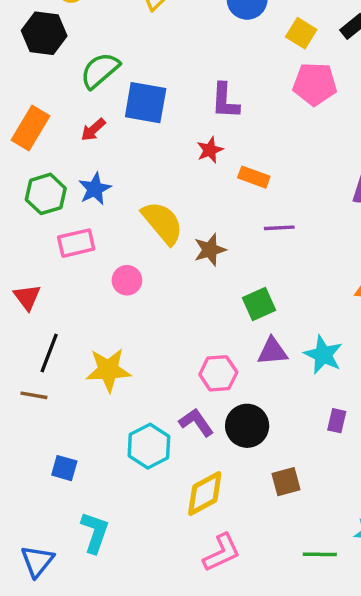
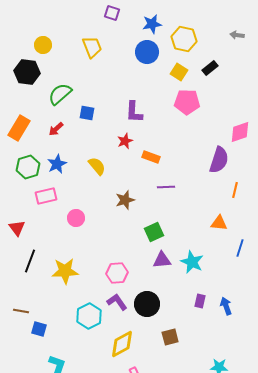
blue square: (146, 103) -> (87, 113), size x0.6
yellow semicircle: (162, 223) -> (97, 166), moved, size x0.7
pink hexagon: (218, 373) -> (117, 273), moved
brown line: (34, 395) -> (21, 311), moved

